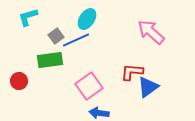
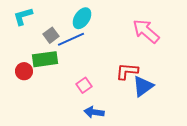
red circle: (19, 81) -> (24, 71), moved
pink square: (89, 86) -> (84, 85), size x0.6

